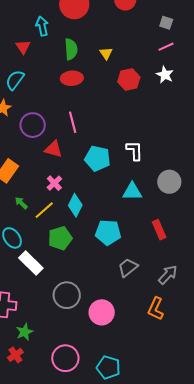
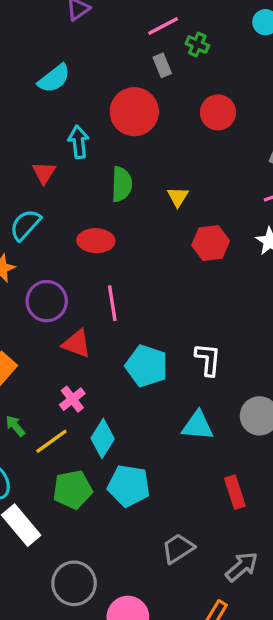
red ellipse: (72, 78) -> (96, 241), moved
cyan pentagon: (108, 232) -> (129, 486), moved

